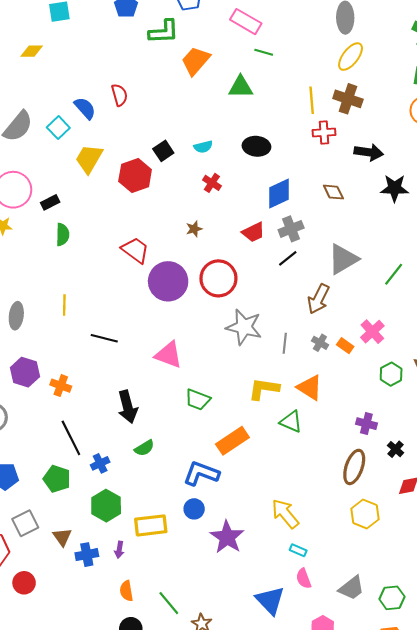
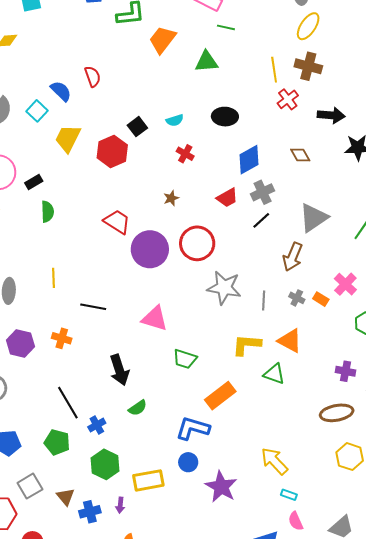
red cross: (324, 132) -> (288, 99), turned -30
orange cross: (61, 386) -> (62, 338), moved
brown ellipse: (354, 467) -> (337, 413), turned 64

